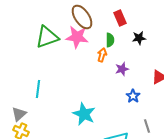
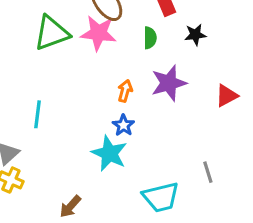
orange arrow: (102, 55) -> (125, 91), moved
purple star: (122, 69) -> (169, 83), size x1.6
blue star: (133, 96) -> (123, 125), moved

